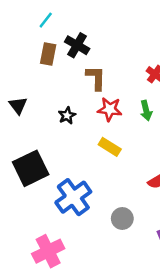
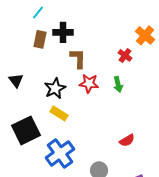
black cross: (77, 45) -> (63, 32), turned -30
black star: (67, 116) -> (55, 88), size x1.5
yellow rectangle: (110, 147) -> (59, 113), moved

